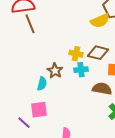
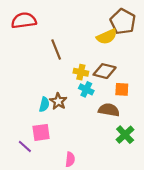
brown line: (30, 24) -> (56, 50), moved
cyan cross: (81, 70) -> (86, 89), turned 32
brown star: (55, 71) -> (58, 101), moved

